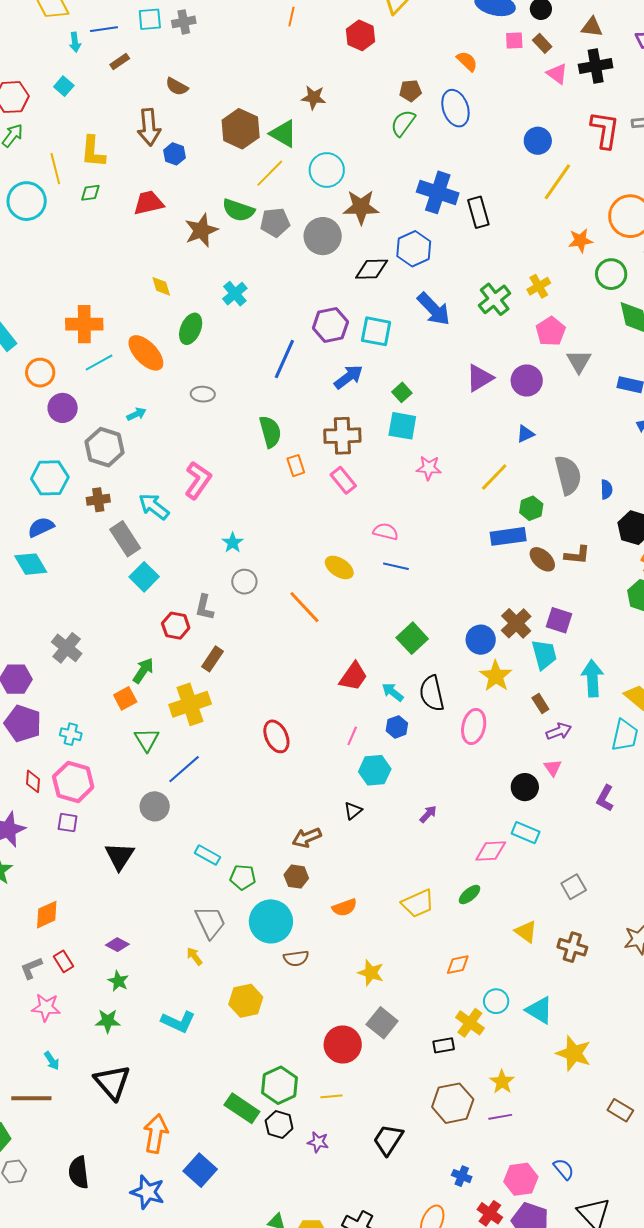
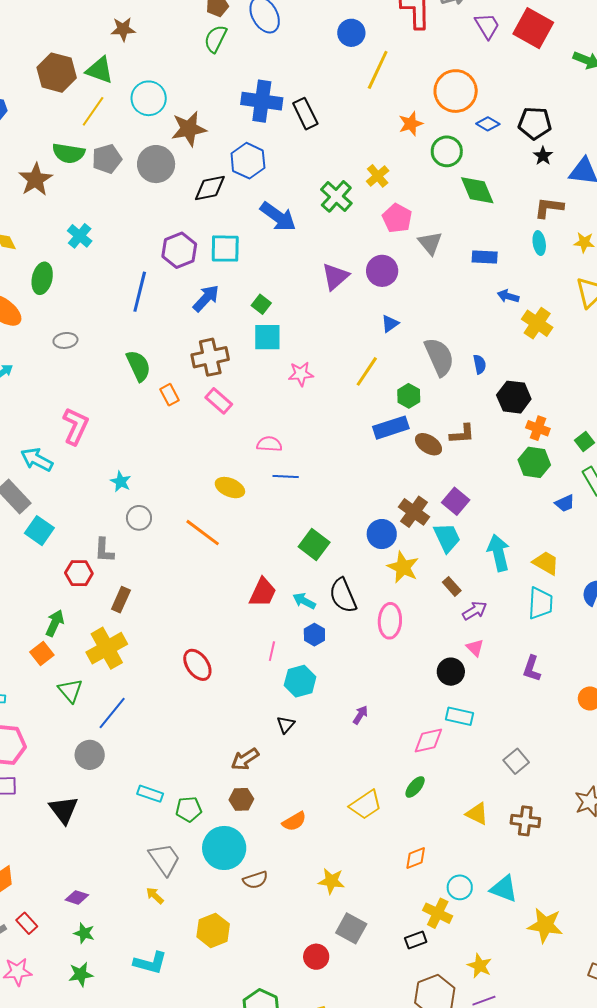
purple square: (559, 620) -> (456, 501), turned 32
red circle: (343, 1045) -> (316, 957), size x0.7

